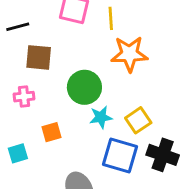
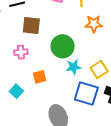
orange star: (129, 54) -> (94, 24), size x0.7
cyan square: (18, 153) -> (16, 91), turned -32

